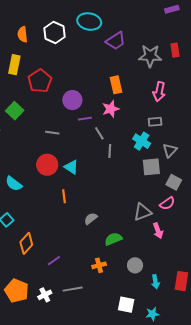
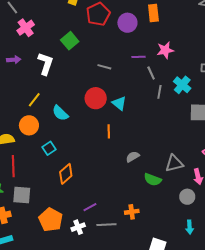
orange rectangle: (116, 85) -> (153, 13), moved
purple circle: (72, 100) -> (127, 23), moved
cyan cross: (142, 141) -> (182, 85), moved
gray triangle: (143, 212) -> (174, 163), moved
green semicircle: (113, 239) -> (153, 180), turned -144
purple line: (54, 261) -> (90, 207), moved
orange cross: (99, 265) -> (132, 212), moved
gray circle: (135, 265) -> (187, 197), moved

